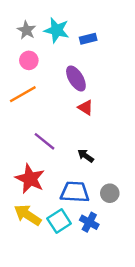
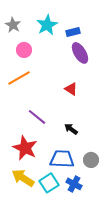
gray star: (26, 30) -> (13, 25), moved
cyan star: (57, 30) -> (47, 25), turned 30
purple ellipse: (76, 79) -> (80, 53), moved

